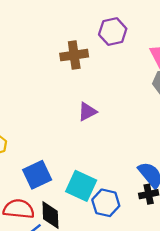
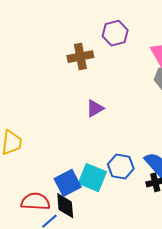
blue square: (37, 175) -> (68, 183), moved
blue hexagon: (106, 203) -> (121, 167), moved

